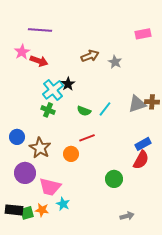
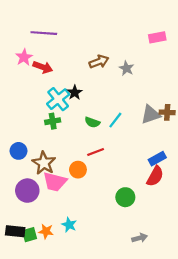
green cross: (48, 110) -> (53, 121), turned -32
pink trapezoid: (50, 187) -> (55, 182), moved

